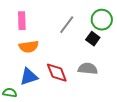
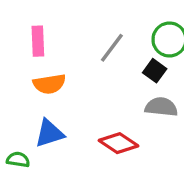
gray semicircle: (88, 69) -> (161, 107), moved
red diamond: (57, 73) -> (118, 143), moved, turned -35

